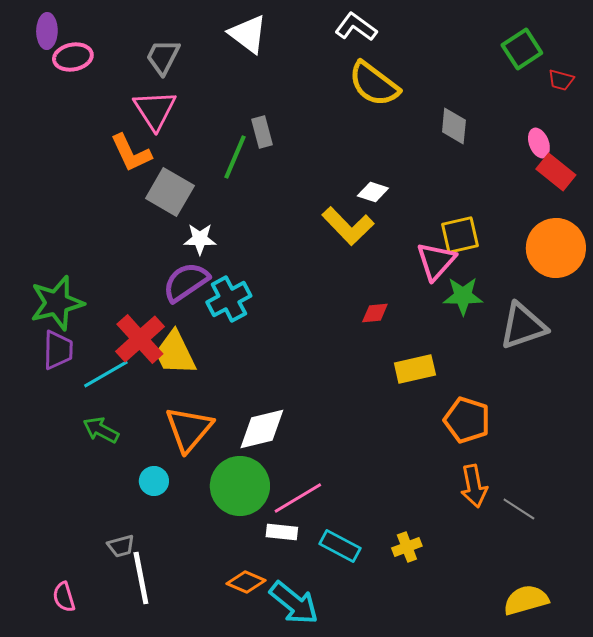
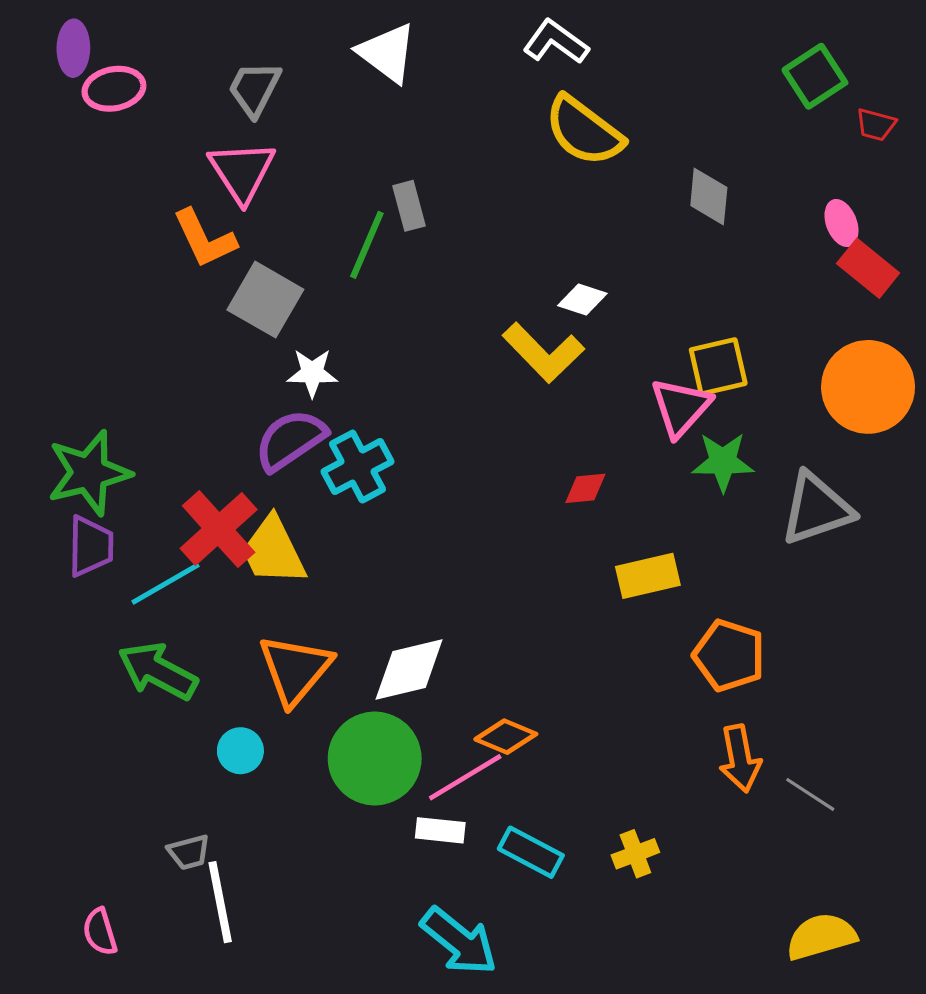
green arrow: (101, 430) -> (158, 671), size x1.4
orange diamond: (246, 582) -> (506, 737), moved

